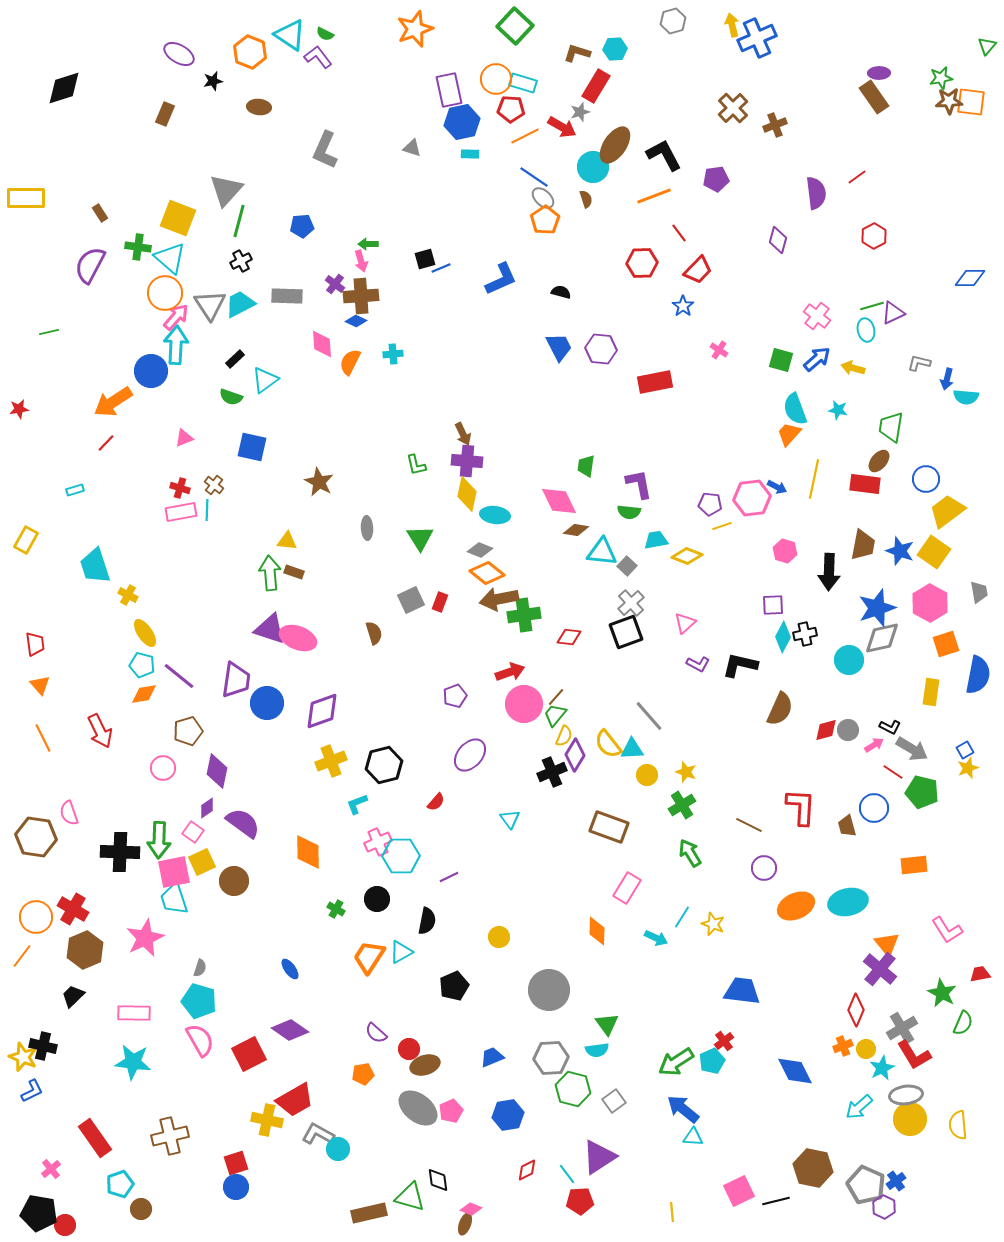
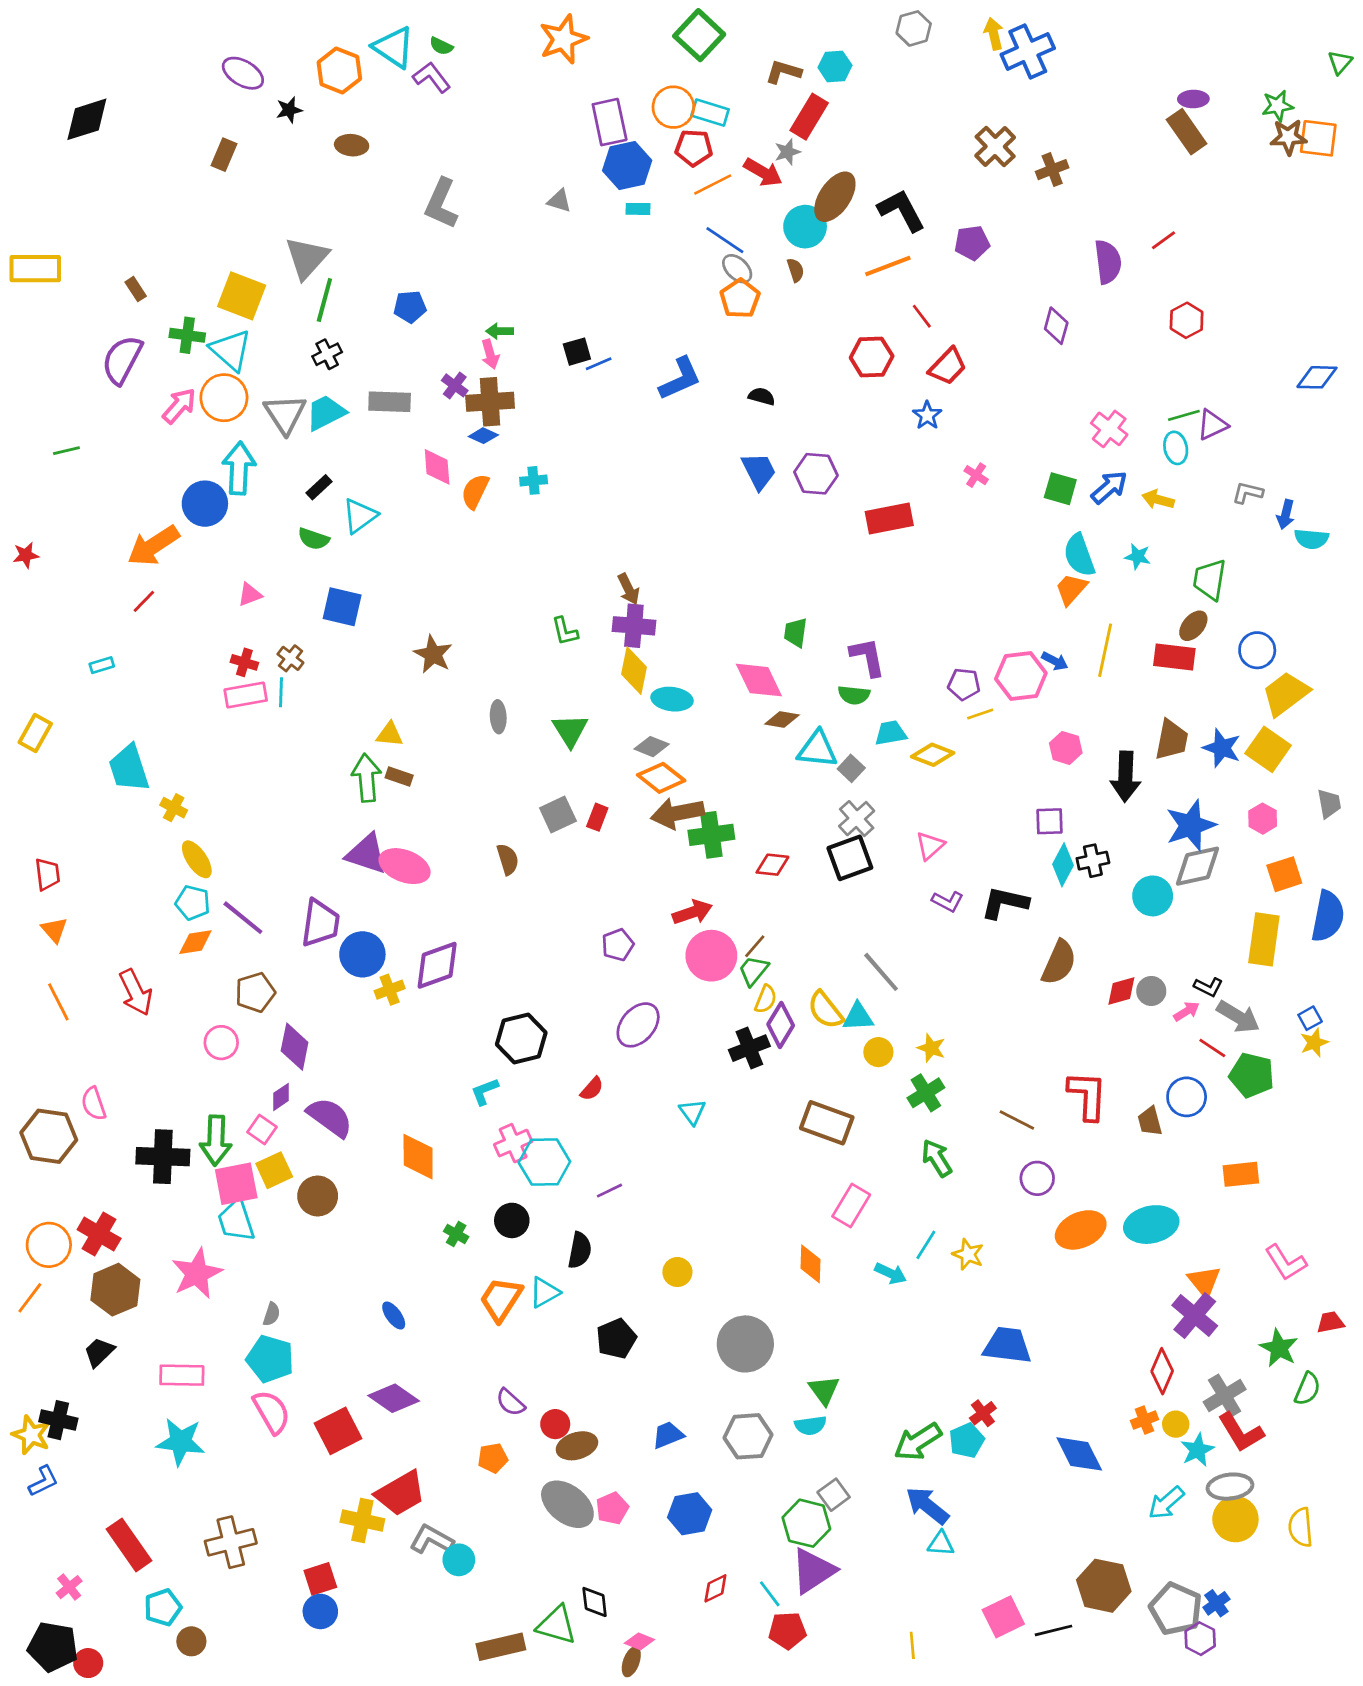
pink arrow: (176, 317) -> (179, 406), moved
pink hexagon: (930, 603) -> (1263, 819), size x0.6
yellow rectangle: (931, 692) -> (1264, 939), size x1.4
yellow cross: (331, 761) -> (390, 990), moved, size x0.7
green hexagon: (573, 1089) -> (806, 1523), moved

